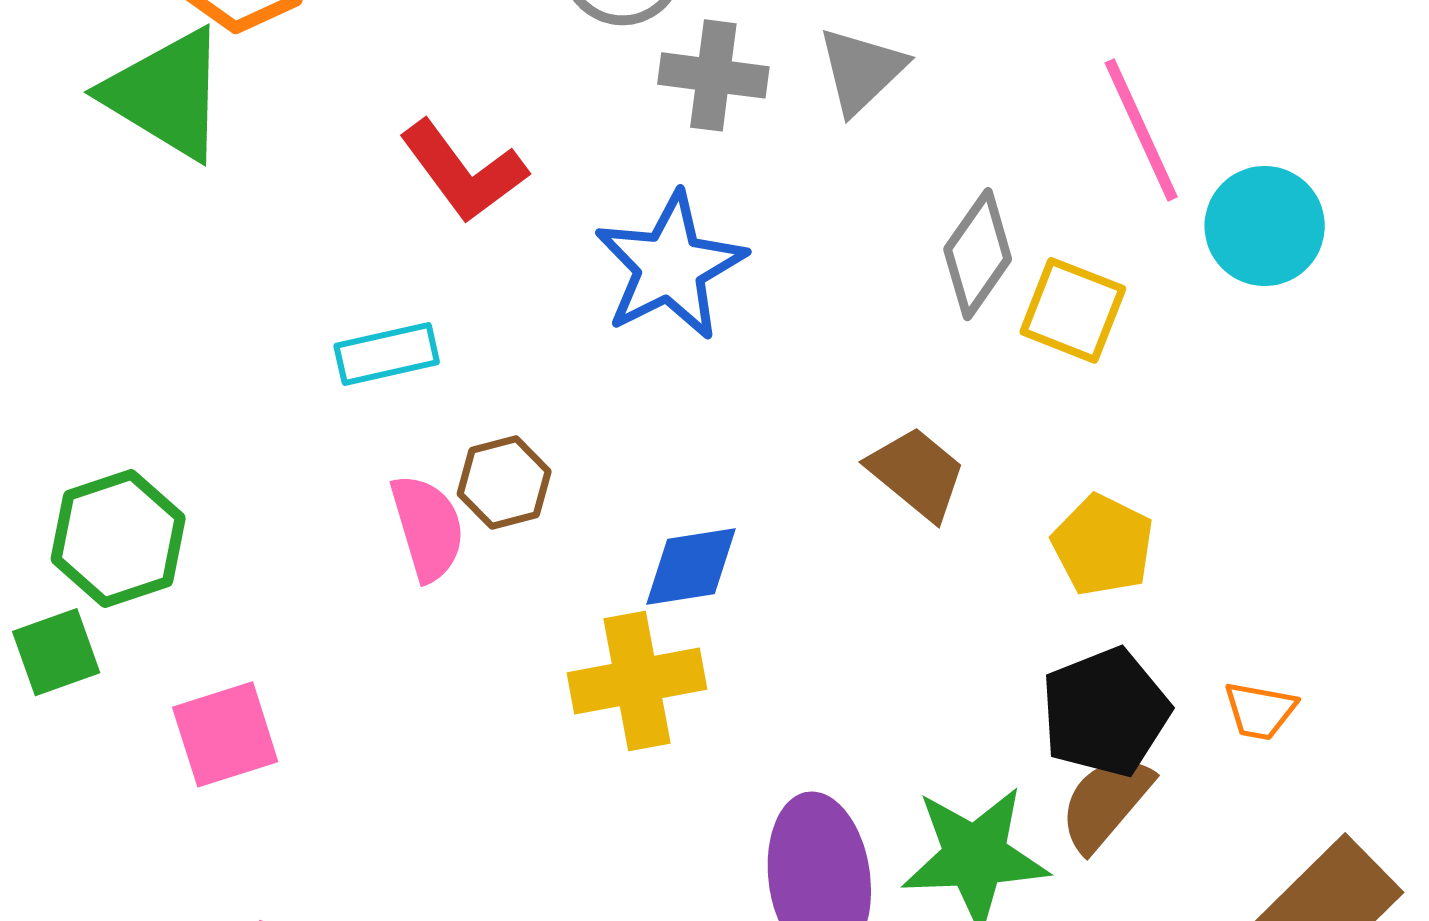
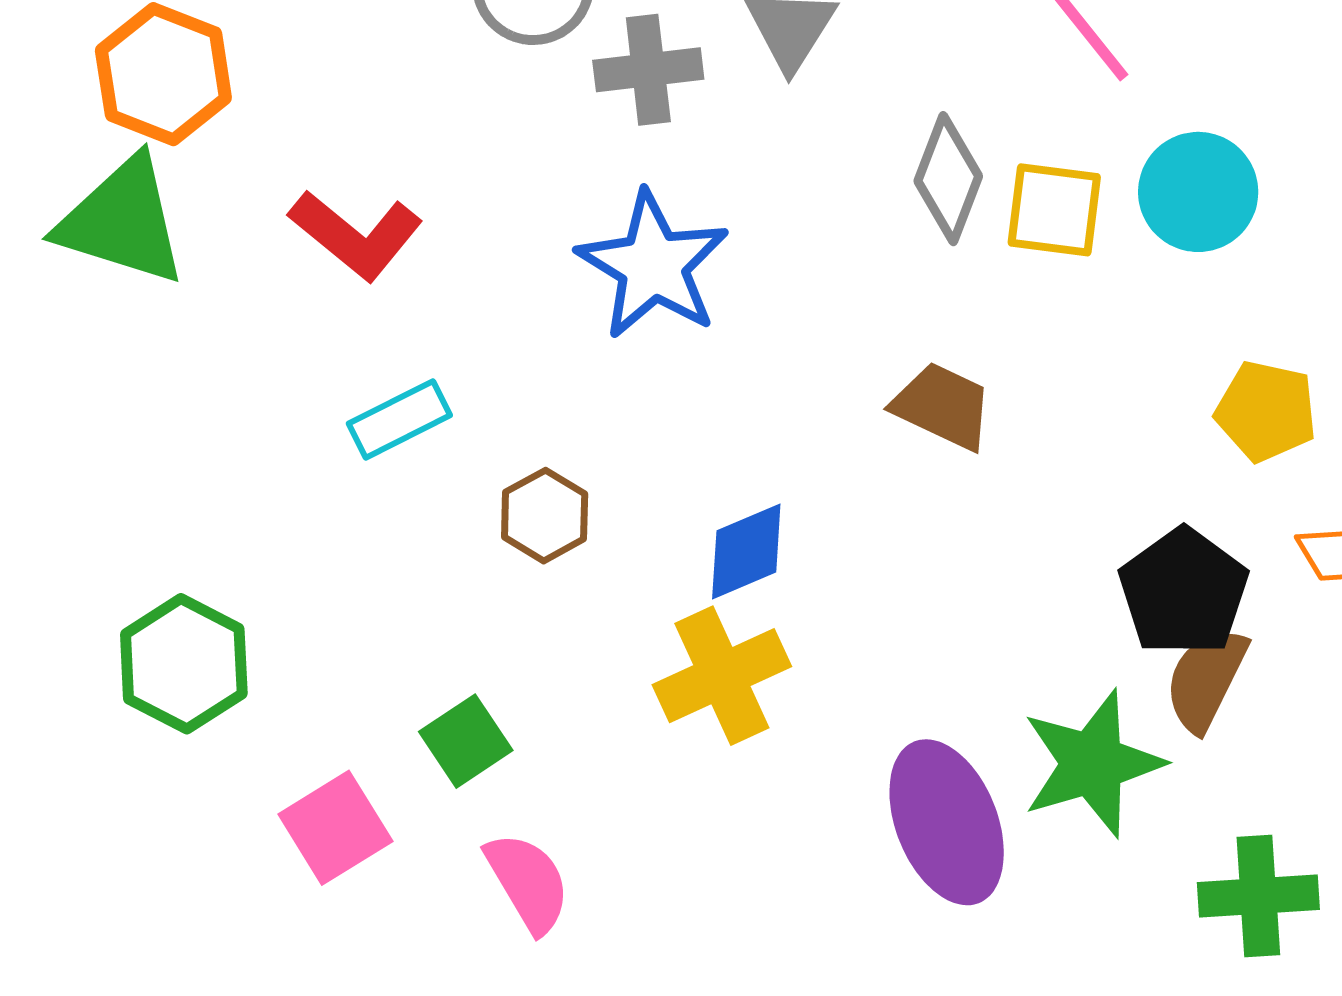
red L-shape: (463, 171) -> (356, 235), moved
cyan circle: (1265, 226) -> (1198, 192), moved
pink semicircle: (428, 528) -> (528, 882), moved
yellow pentagon: (1103, 545) -> (1266, 411), moved
green square: (56, 652) -> (466, 741), moved

